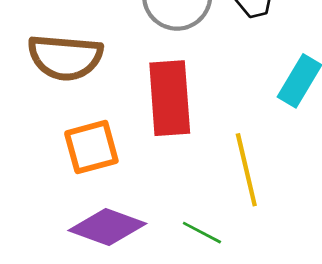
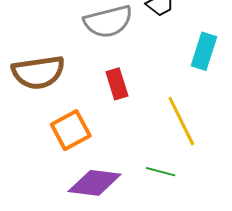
red rectangle: (170, 98) -> (117, 84), size x0.6

